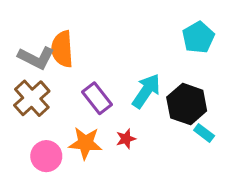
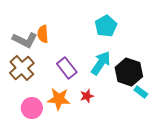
cyan pentagon: (198, 37) -> (106, 26), moved
orange semicircle: (62, 49) -> (43, 34), size x0.7

